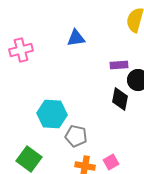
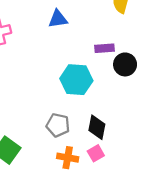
black diamond: (120, 99) -> (97, 127), moved
cyan hexagon: (52, 114) -> (76, 80), moved

